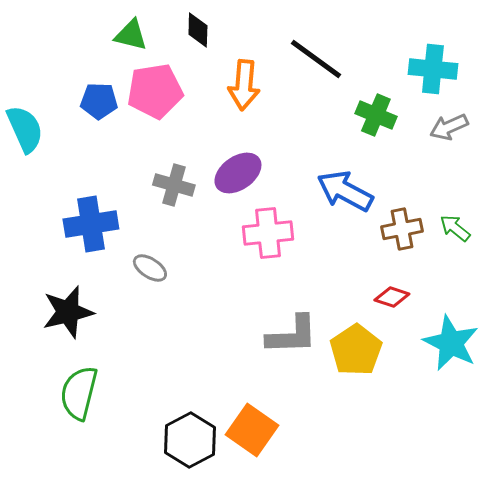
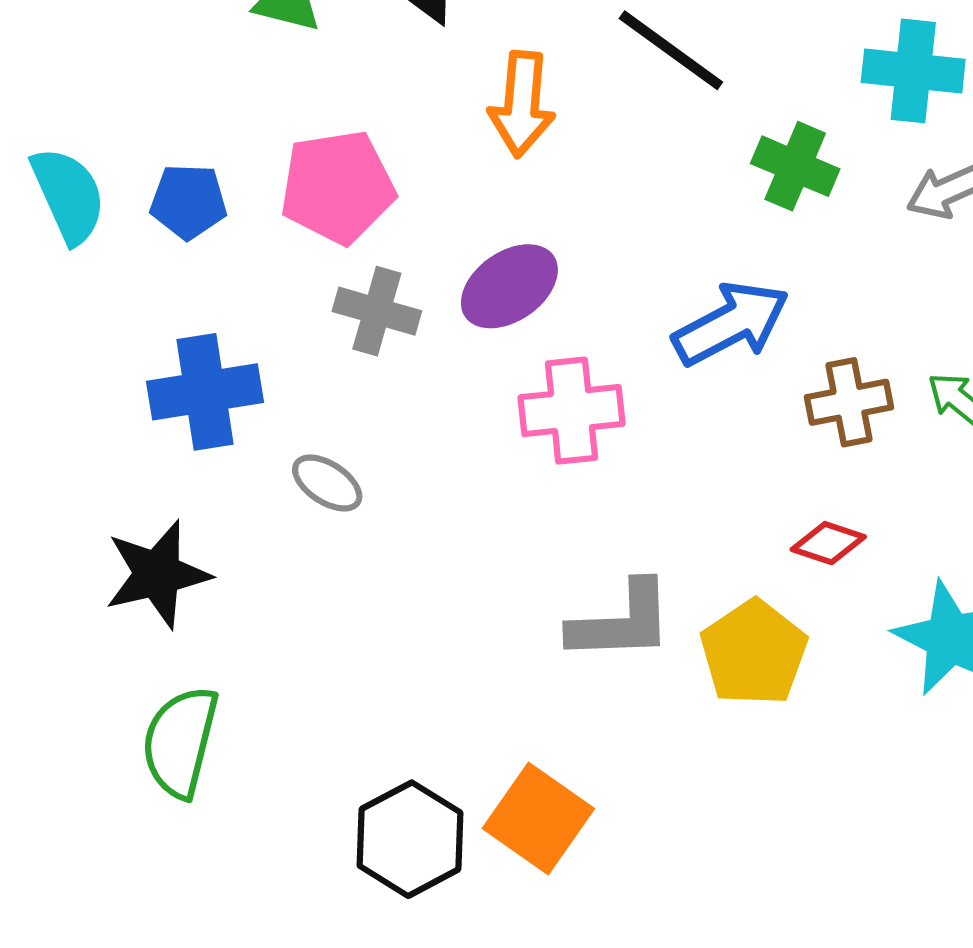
pink pentagon: (155, 91) -> (338, 187), moved
blue pentagon: (99, 101) -> (188, 201), moved
blue arrow: (345, 191) -> (731, 324), turned 124

